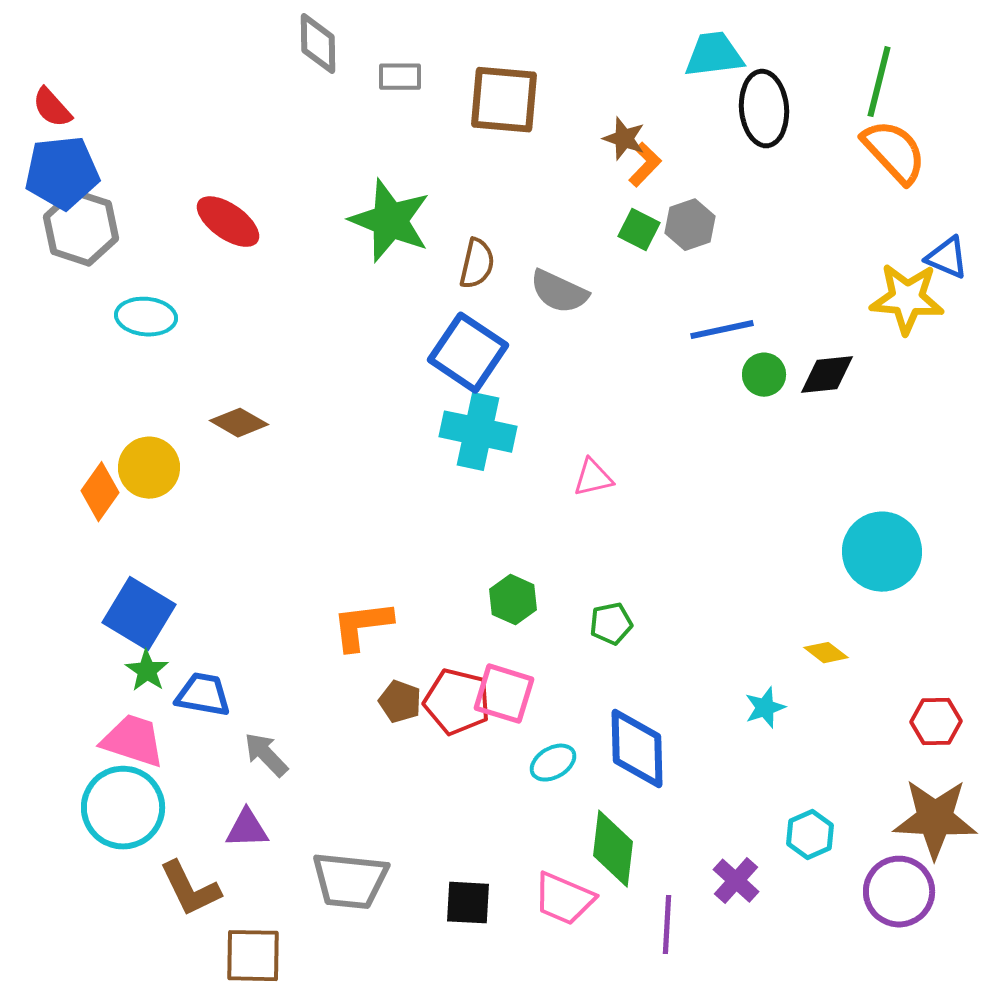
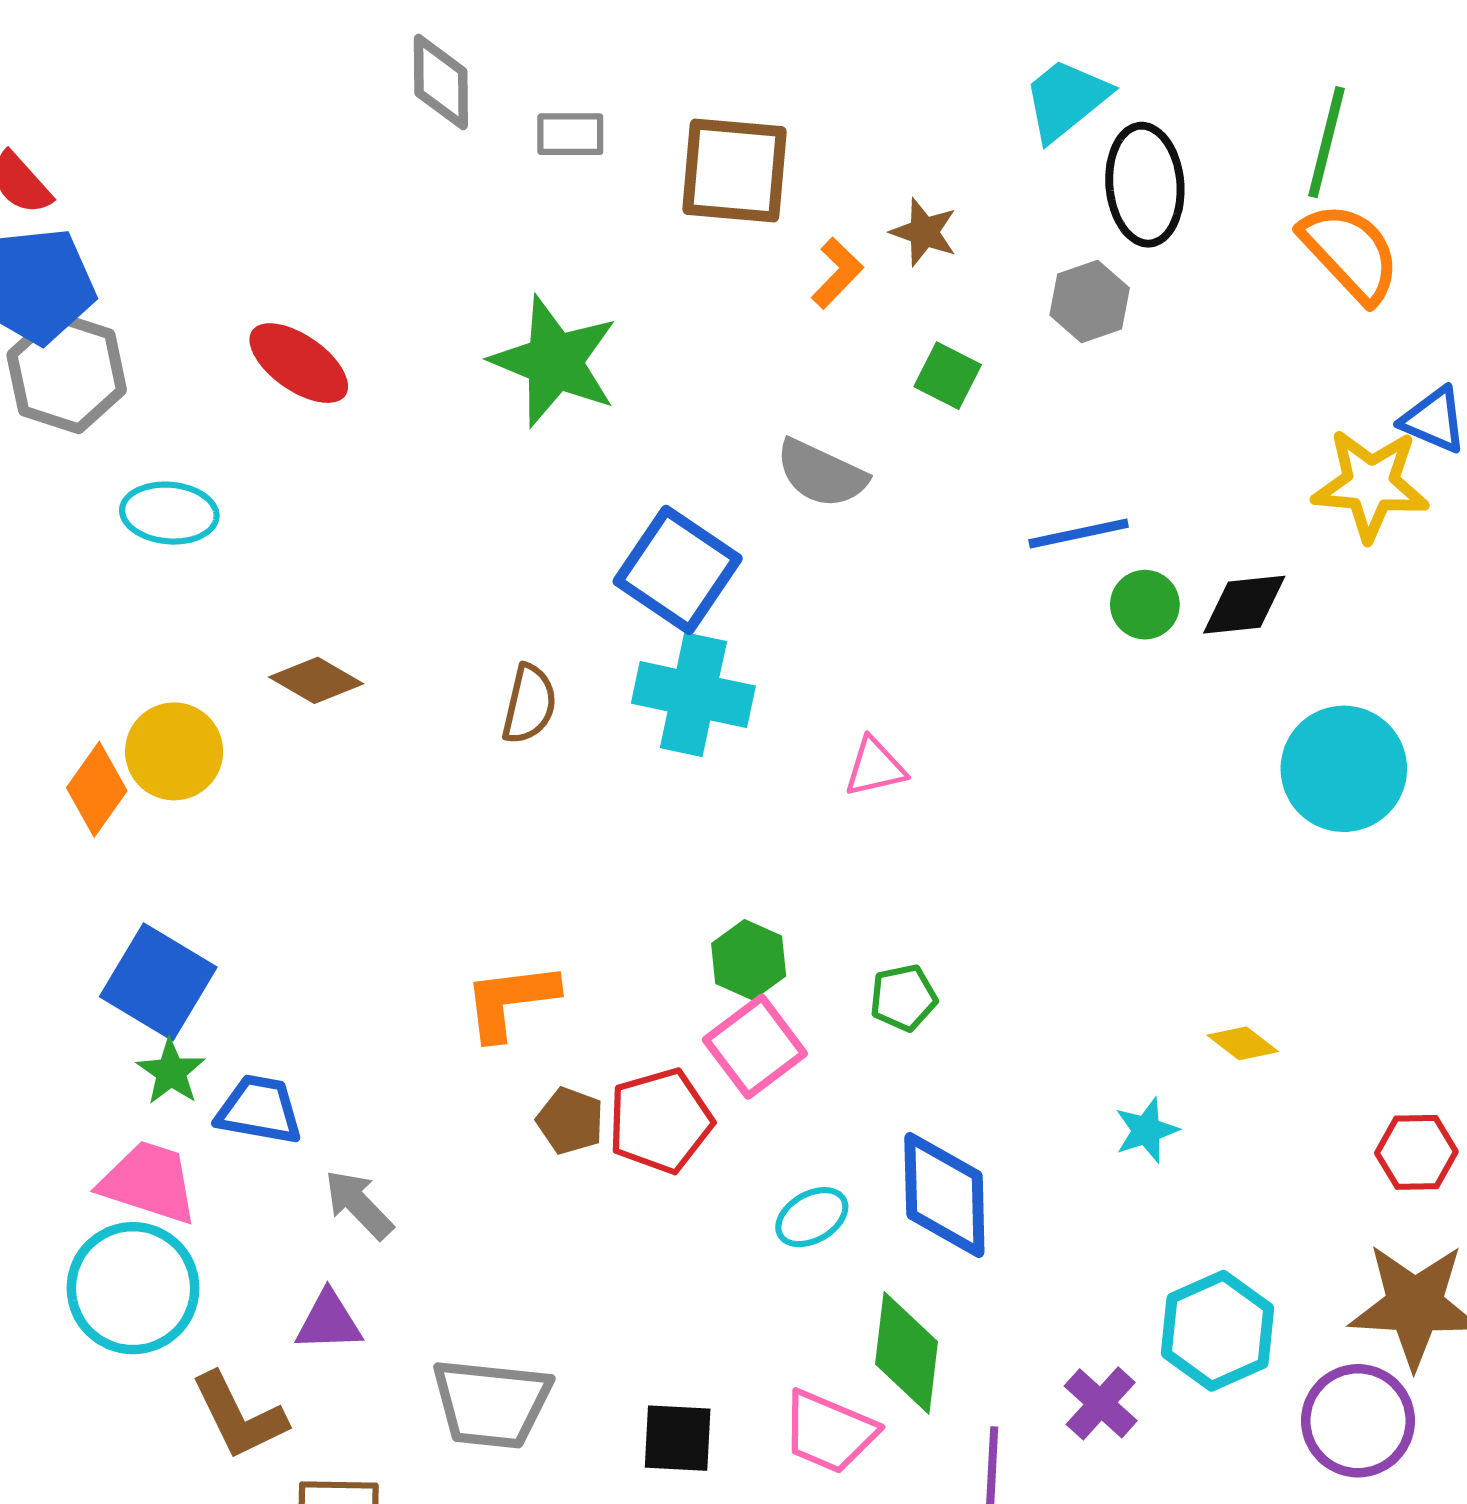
cyan trapezoid: (714, 55) -> (1066, 99), turned -32
orange L-shape: (645, 165) -> (837, 273), moved
gray hexagon: (690, 225) -> (1090, 302), moved
brown semicircle: (477, 264) -> (529, 704), moved
cyan circle: (882, 552) -> (1344, 769), moved
pink square: (504, 694) -> (755, 1047), moved, turned 36
red pentagon: (457, 702) -> (660, 1121), turned -30
cyan hexagon: (810, 835) -> (1217, 1331), size x1.5

